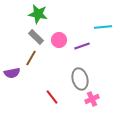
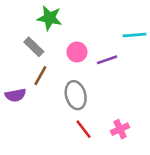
gray rectangle: (36, 37) -> (34, 47), moved
gray ellipse: (80, 79) -> (76, 95), moved
red line: (52, 97) -> (83, 129), moved

